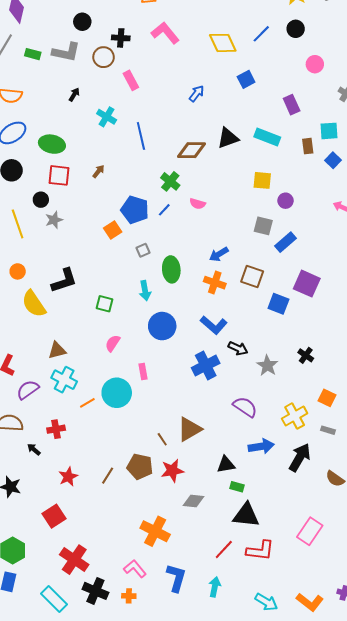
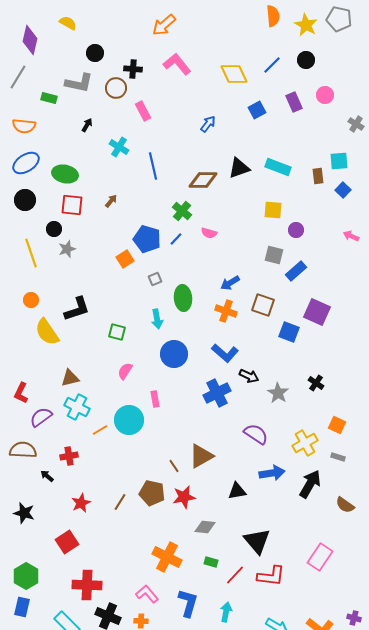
green rectangle: (33, 54) -> (49, 98), moved
purple rectangle: (292, 105) -> (294, 102), moved
green rectangle: (237, 487) -> (211, 562), moved
black triangle: (246, 515) -> (257, 541), turned 44
red cross: (74, 560) -> (87, 585), turned -32

